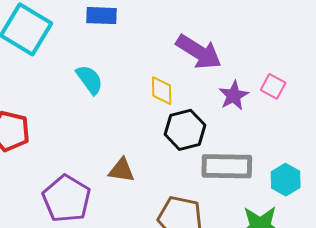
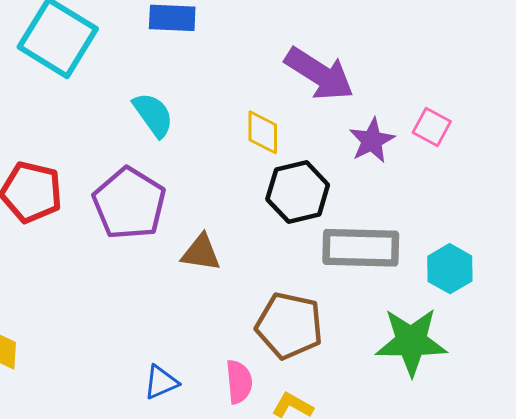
purple pentagon: (67, 199) -> (129, 204), moved

